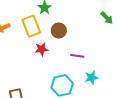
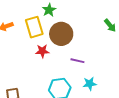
brown circle: (59, 31) -> (61, 34), size x1.5

